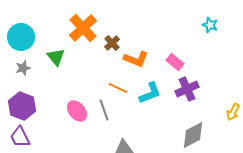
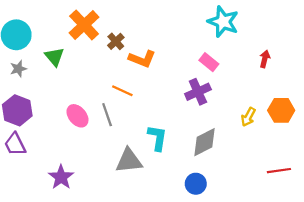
cyan star: (210, 25) -> (223, 22), size x1.8
pink rectangle: (175, 62) -> (209, 62), moved
cyan L-shape: (150, 93) -> (157, 138), moved, turned -60

